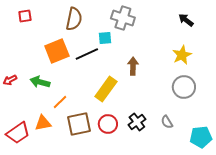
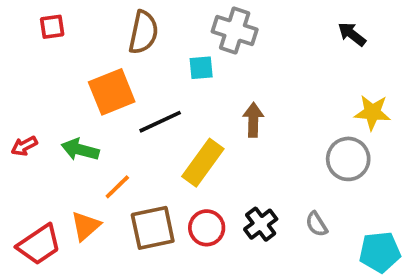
black line: (87, 54) -> (160, 122), moved
yellow star: (182, 55) -> (372, 112), moved, turned 30
orange triangle: (43, 123) -> (86, 226), turned -30

